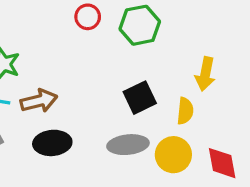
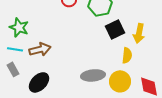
black square: (140, 98) -> (115, 29), moved
black ellipse: (52, 143) -> (39, 82), moved, turned -40

